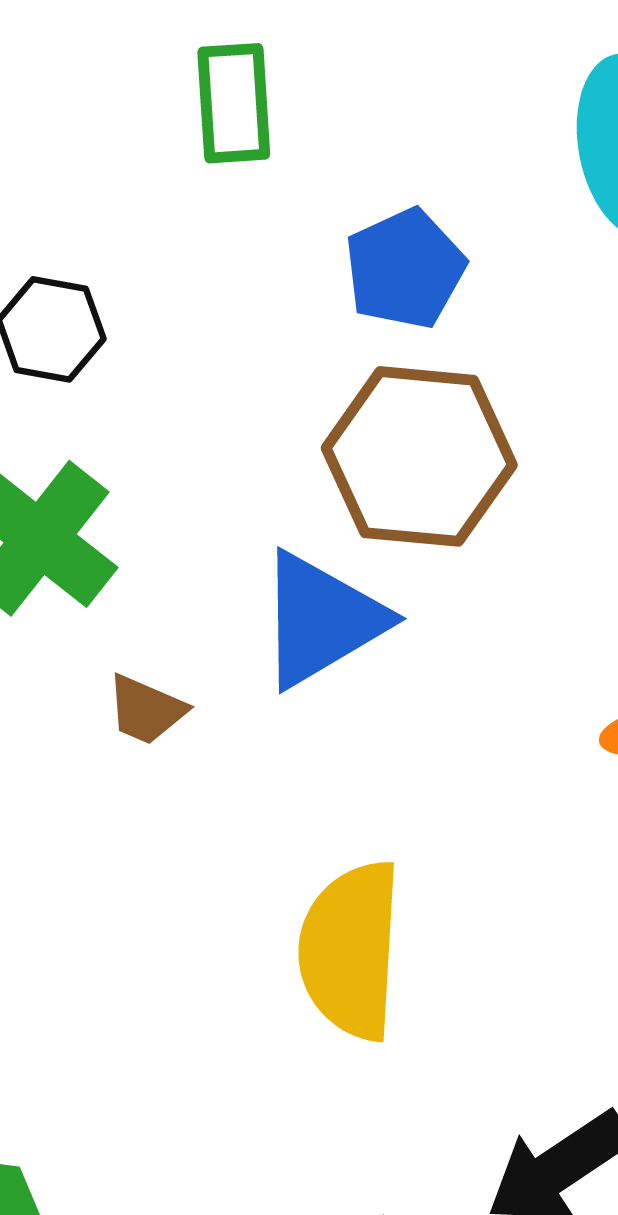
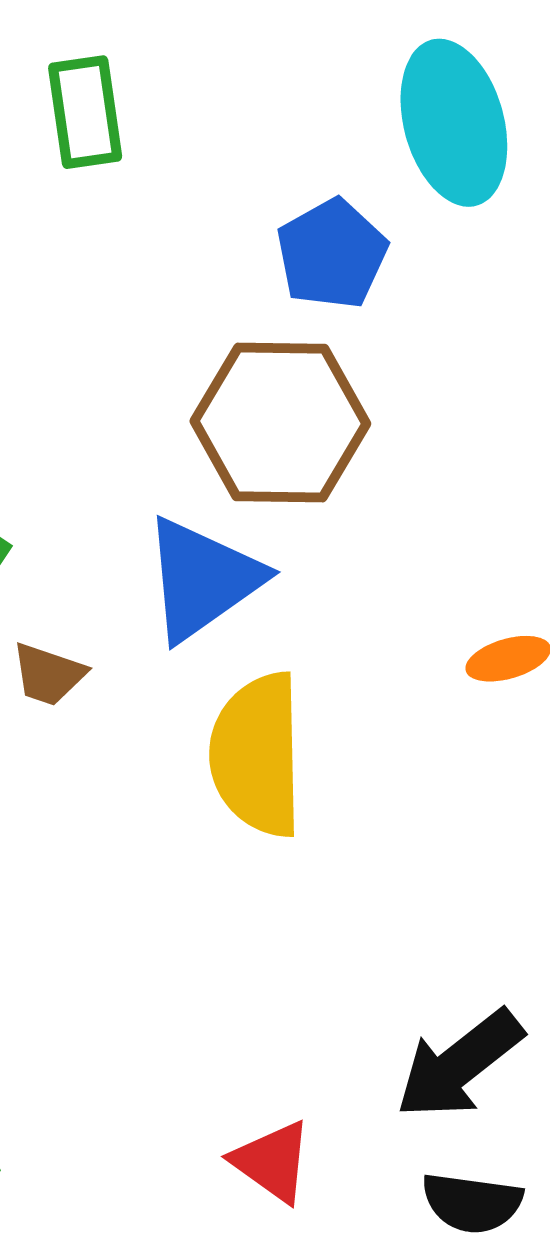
blue pentagon: (405, 269) -> (332, 254), moved
yellow semicircle: (350, 950) -> (257, 755), moved

